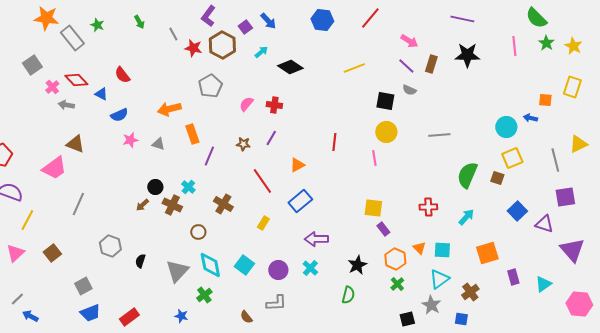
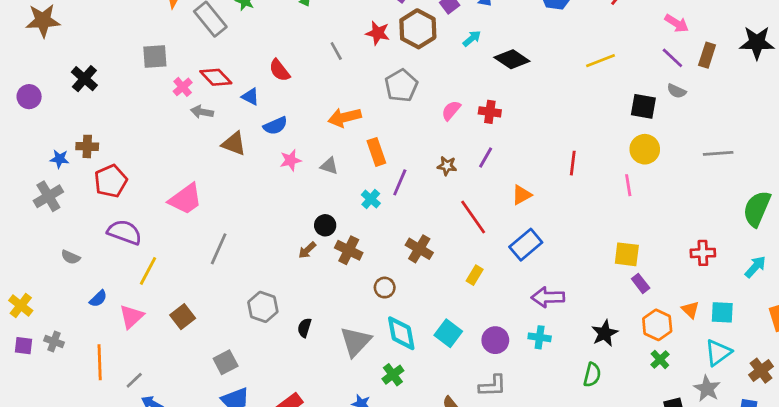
gray line: (173, 34) -> (336, 51), moved
gray square: (32, 65) -> (155, 56), turned 30
brown triangle: (75, 144) -> (234, 144), moved
cyan cross: (188, 187) -> (371, 199), moved
cyan cross: (310, 268) -> (540, 337), turned -35

